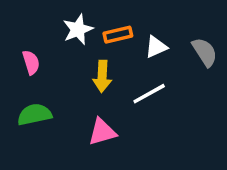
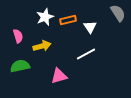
white triangle: (156, 47) -> (90, 27), turned -40
gray semicircle: (205, 52) -> (118, 13), moved
yellow arrow: (102, 76) -> (42, 46), moved, turned -108

